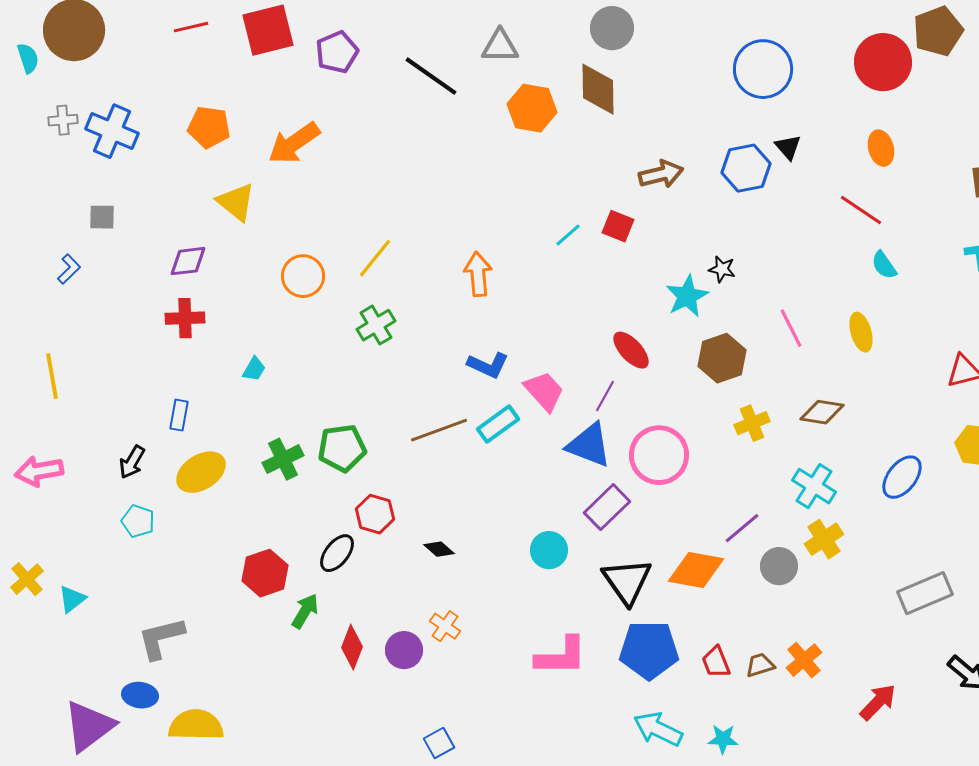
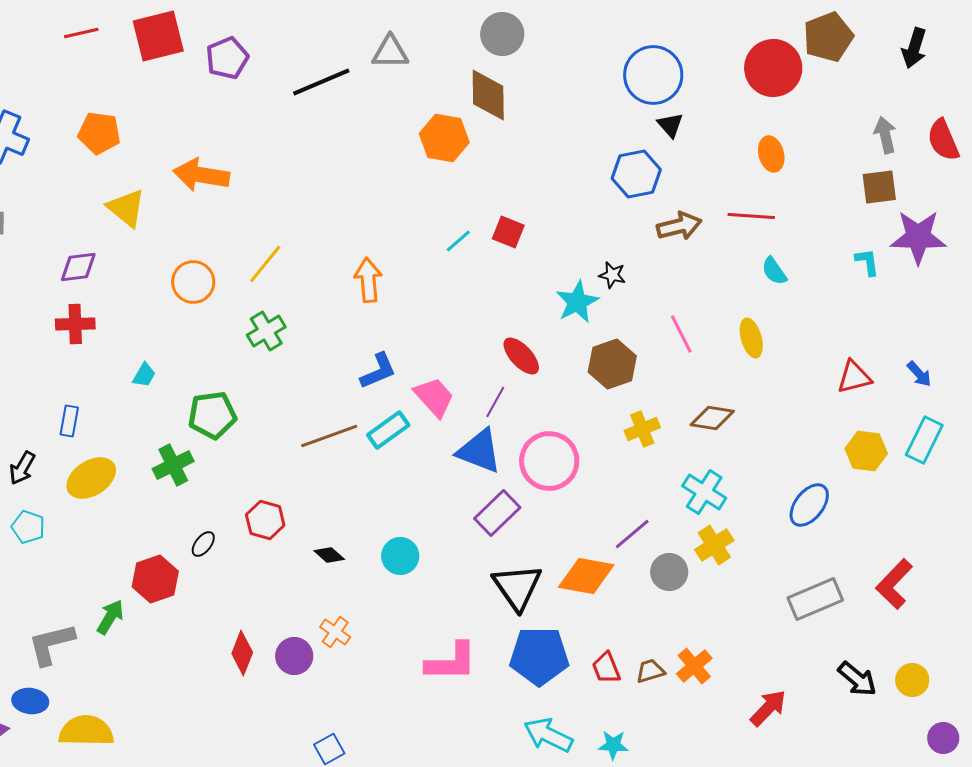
black line: (431, 76) -> (321, 82), turned -58
orange hexagon: (532, 108) -> (444, 138), moved
orange arrow: (294, 143) -> (201, 175), moved, turned 44
black triangle: (788, 147) -> (670, 125), moved
brown arrow: (661, 174) -> (679, 226), moved
red line: (861, 210) -> (751, 216), turned -30
blue L-shape: (488, 365) -> (378, 371), turned -48
green pentagon: (342, 448) -> (212, 415), moved
blue ellipse: (902, 477) -> (809, 505), moved
cyan circle: (549, 550) -> (400, 556), moved
black ellipse: (337, 553) -> (203, 544), moved, size x0.7
green arrow: (305, 611) -> (110, 617), moved

